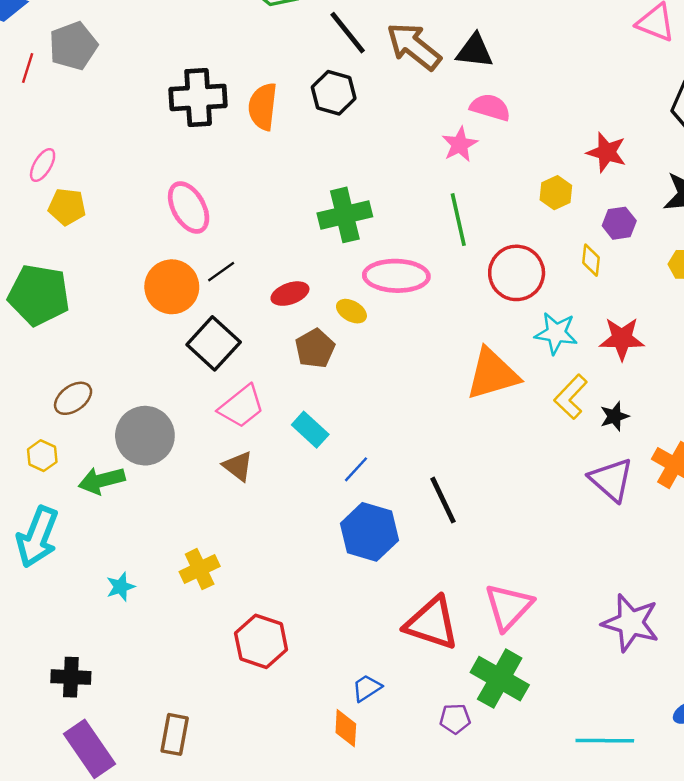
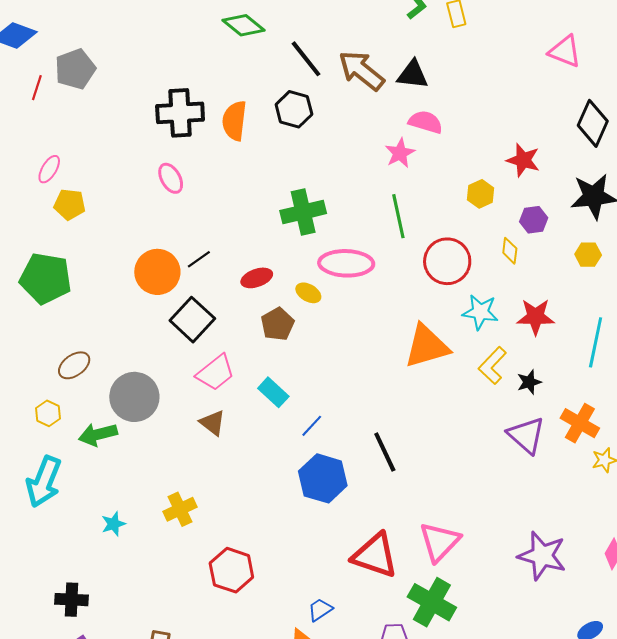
pink ellipse: (189, 207) -> (171, 178), moved, size x0.7

